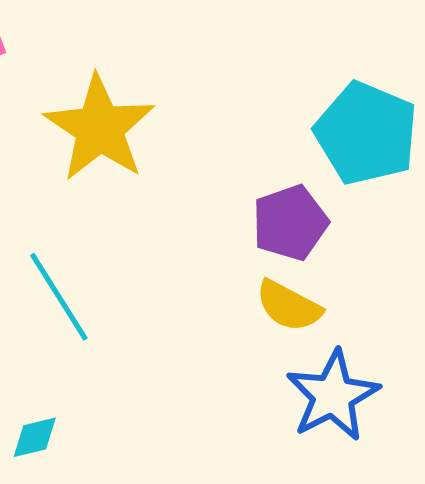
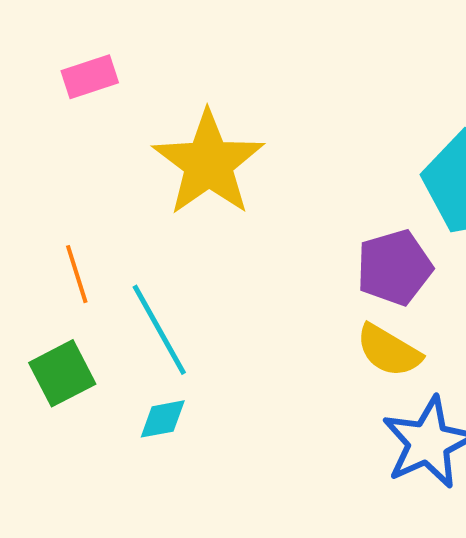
cyan diamond: (35, 437) -> (163, 419), moved

